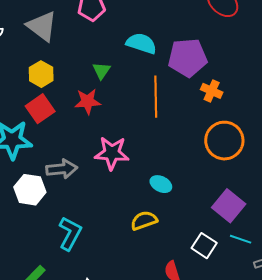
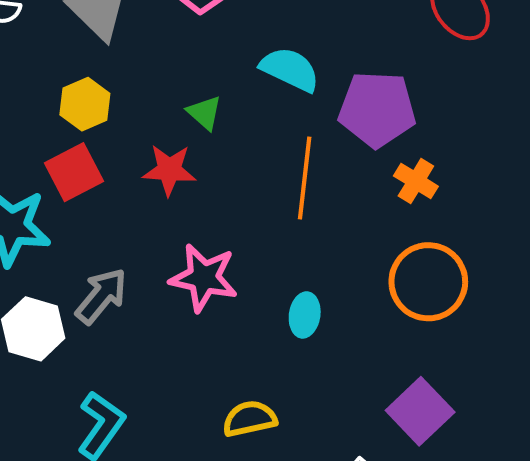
green triangle: (102, 71) -> (204, 113), turned -30
gray arrow: (62, 169) -> (101, 296), turned -52
cyan ellipse: (161, 184) -> (305, 315), moved, turned 65

